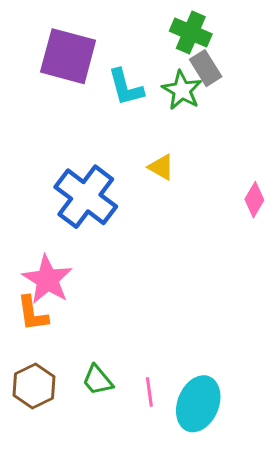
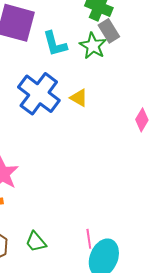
blue cross: (86, 197) -> (39, 94), moved
pink line: (149, 392) -> (89, 239), moved

